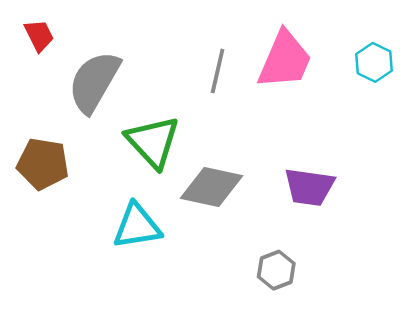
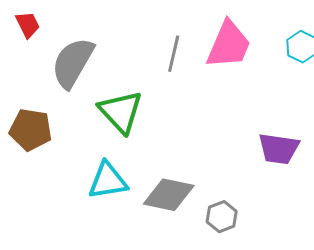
gray diamond: (211, 187) -> (169, 195), moved
purple trapezoid: (309, 187) -> (279, 149), moved

